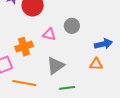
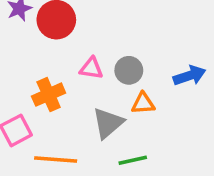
gray circle: (72, 26) -> (129, 70), moved
orange triangle: (96, 64) -> (143, 103), moved

